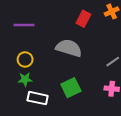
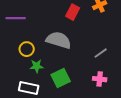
yellow circle: (25, 59) -> (27, 49), moved
green star: (25, 79) -> (37, 66), moved

